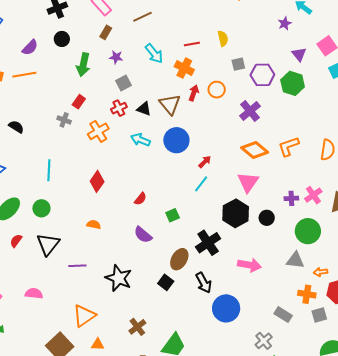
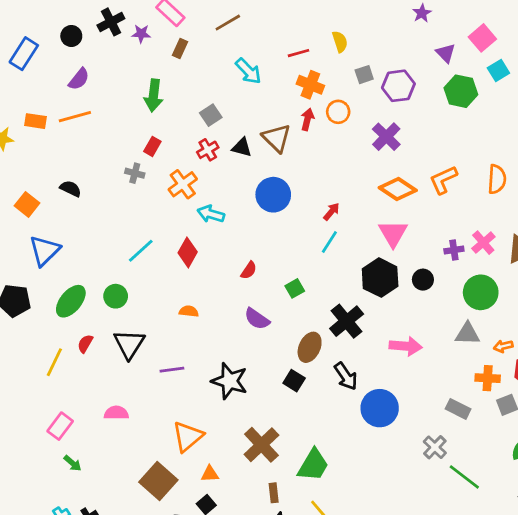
black circle: (62, 39) -> (71, 36), moved
purple star: (116, 57) -> (141, 34), moved
orange cross: (184, 68) -> (310, 85), moved
green hexagon: (293, 83) -> (461, 91), moved
cyan arrow: (140, 140) -> (211, 214), moved
blue circle: (176, 140) -> (273, 195), moved
cyan line: (49, 170) -> (141, 251), moved, turned 50
brown cross: (137, 327) -> (261, 445), size x1.5

